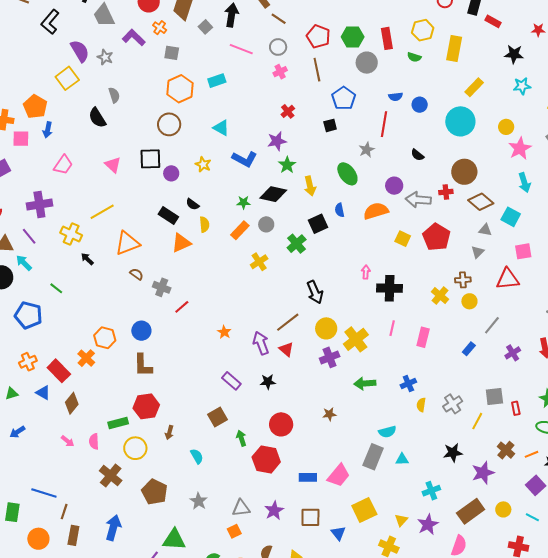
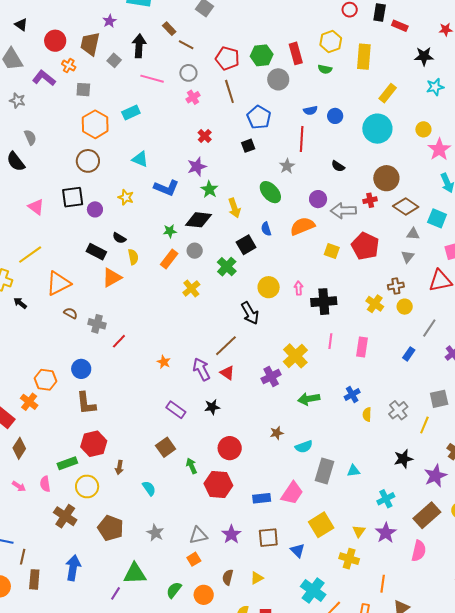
yellow circle: (326, 328) -> (269, 287), moved
cyan semicircle: (387, 432) -> (304, 447), moved

